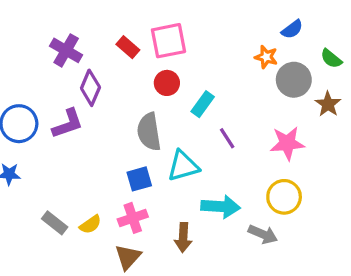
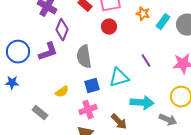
orange star: (266, 57) -> (143, 14), moved
cyan rectangle: (203, 104) -> (163, 22), moved
gray semicircle: (149, 132) -> (84, 57), moved
yellow semicircle: (90, 224) -> (62, 92), moved
brown arrow: (183, 238) -> (119, 122), turned -48

